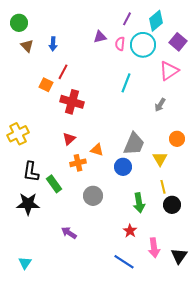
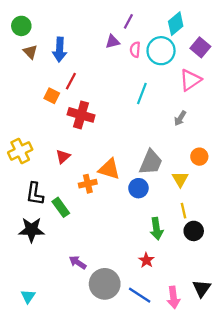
purple line: (127, 19) -> (128, 21), moved
blue arrow: (53, 44) -> (60, 50), size x1.5
red triangle: (69, 139) -> (63, 157), moved
orange triangle: (97, 150) -> (109, 169), size x1.5
gray circle: (93, 196) -> (105, 284), moved, size x1.4
pink arrow: (154, 248) -> (173, 297), moved

